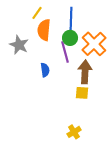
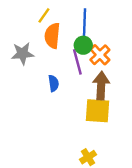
orange cross: (94, 44) -> (100, 55), moved, size x0.7
gray star: (19, 45) -> (23, 54), turned -30
yellow square: (82, 93) -> (98, 111), size x1.6

